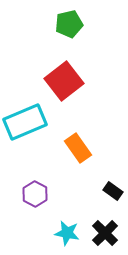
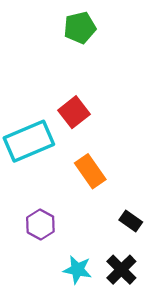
red square: (64, 81) -> (74, 112), moved, size x0.7

